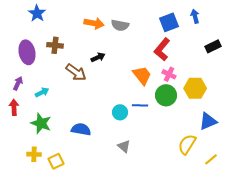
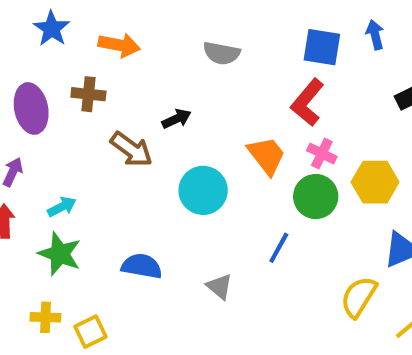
blue square: (169, 22) -> (322, 47), turned 30
orange arrow: (94, 23) -> (119, 45), moved
cyan arrow: (42, 92) -> (62, 207), moved
blue line: (140, 105) -> (279, 248), moved, turned -63
cyan circle: (120, 112) -> (203, 190), moved, size x1.5
gray triangle: (124, 146) -> (219, 287), moved

